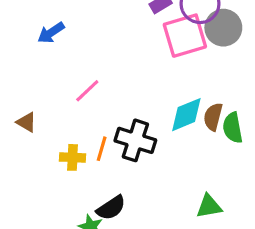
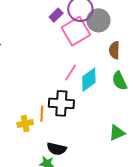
pink line: (87, 91) -> (70, 73), moved
brown semicircle: (213, 117) -> (114, 50), moved
black semicircle: (111, 208) -> (57, 149), turned 60

